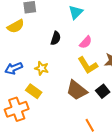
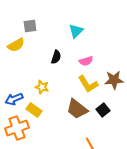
pink semicircle: (86, 42) -> (86, 61), turned 32
blue arrow: (14, 68) -> (14, 99), moved

